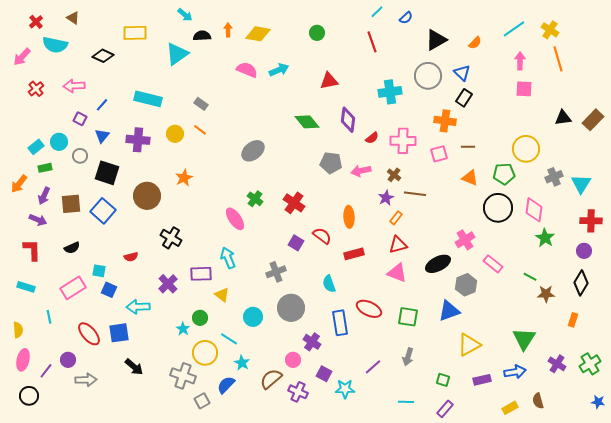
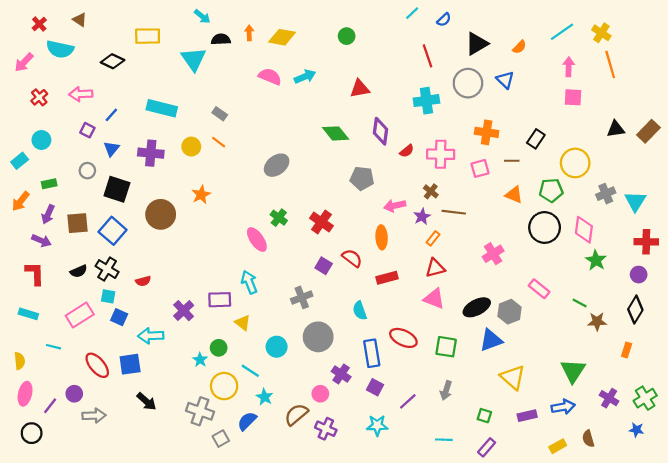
red line: (372, 42) -> (428, 56), moved
cyan triangle: (177, 54) -> (193, 59), turned -30
black rectangle: (464, 98) -> (536, 139), moved
cyan circle: (59, 142) -> (41, 140), moved
cyan rectangle: (36, 147) -> (20, 161), moved
pink arrow: (361, 171) -> (395, 206), moved
black cross: (171, 238) -> (107, 269), moved
pink cross: (465, 240) -> (493, 254), moved
black ellipse: (438, 264) -> (477, 307), moved
cyan line: (49, 317) -> (53, 347), turned -64
yellow triangle: (469, 345) -> (513, 377), turned -50
purple square: (324, 374) -> (375, 387), moved
blue star: (598, 402) -> (636, 430), moved

